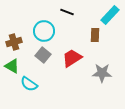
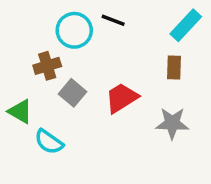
cyan circle: (44, 31) -> (74, 30), moved
brown rectangle: (95, 35) -> (174, 67), moved
brown cross: (14, 42) -> (47, 66), moved

